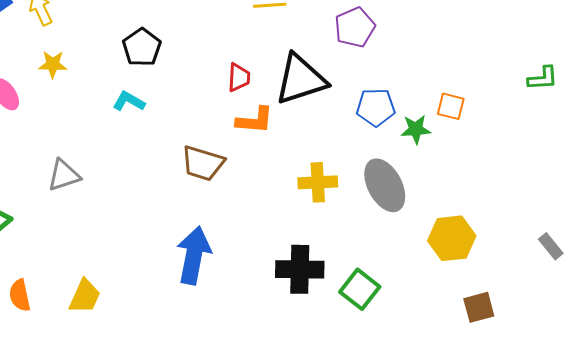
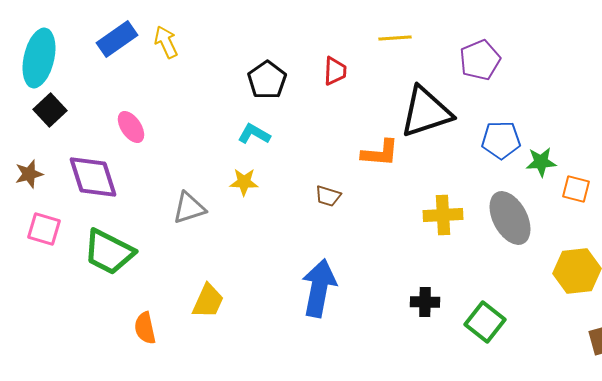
yellow star: (53, 64) -> (244, 182), moved
red trapezoid: (239, 77) -> (335, 71), moved
orange square: (451, 106) -> (576, 189), moved
brown trapezoid: (203, 163) -> (328, 196), size x0.6
black cross: (300, 269) -> (425, 302), size x0.6
yellow trapezoid: (85, 296) -> (208, 301), moved

